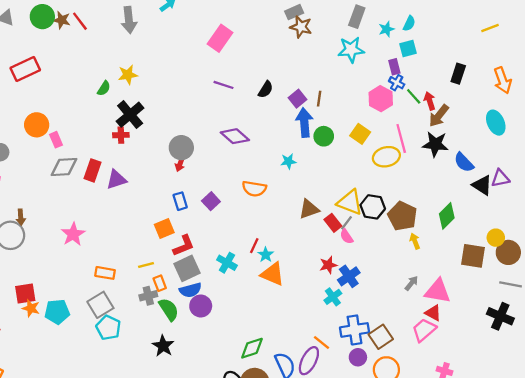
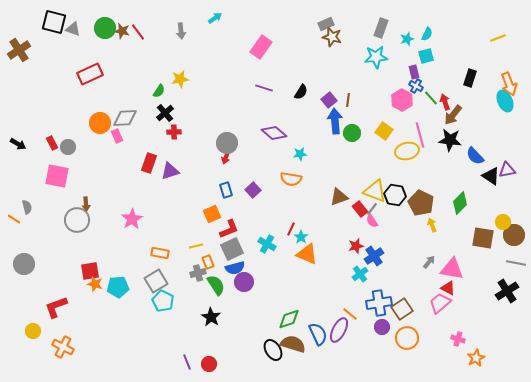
gray arrow: (129, 20) -> (181, 31), size x0.7
black cross: (130, 115) -> (165, 113), moved, size x0.7
cyan ellipse: (496, 123) -> (505, 101), moved
cyan star: (288, 161) -> (300, 154), moved
gray diamond: (64, 167) -> (125, 118), moved
black cross: (500, 316) -> (507, 291), turned 35

